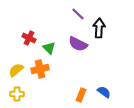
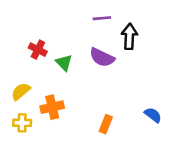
purple line: (78, 14) -> (102, 18), turned -48
orange cross: (40, 69) -> (52, 107), moved
blue semicircle: (104, 92) -> (153, 115), moved

